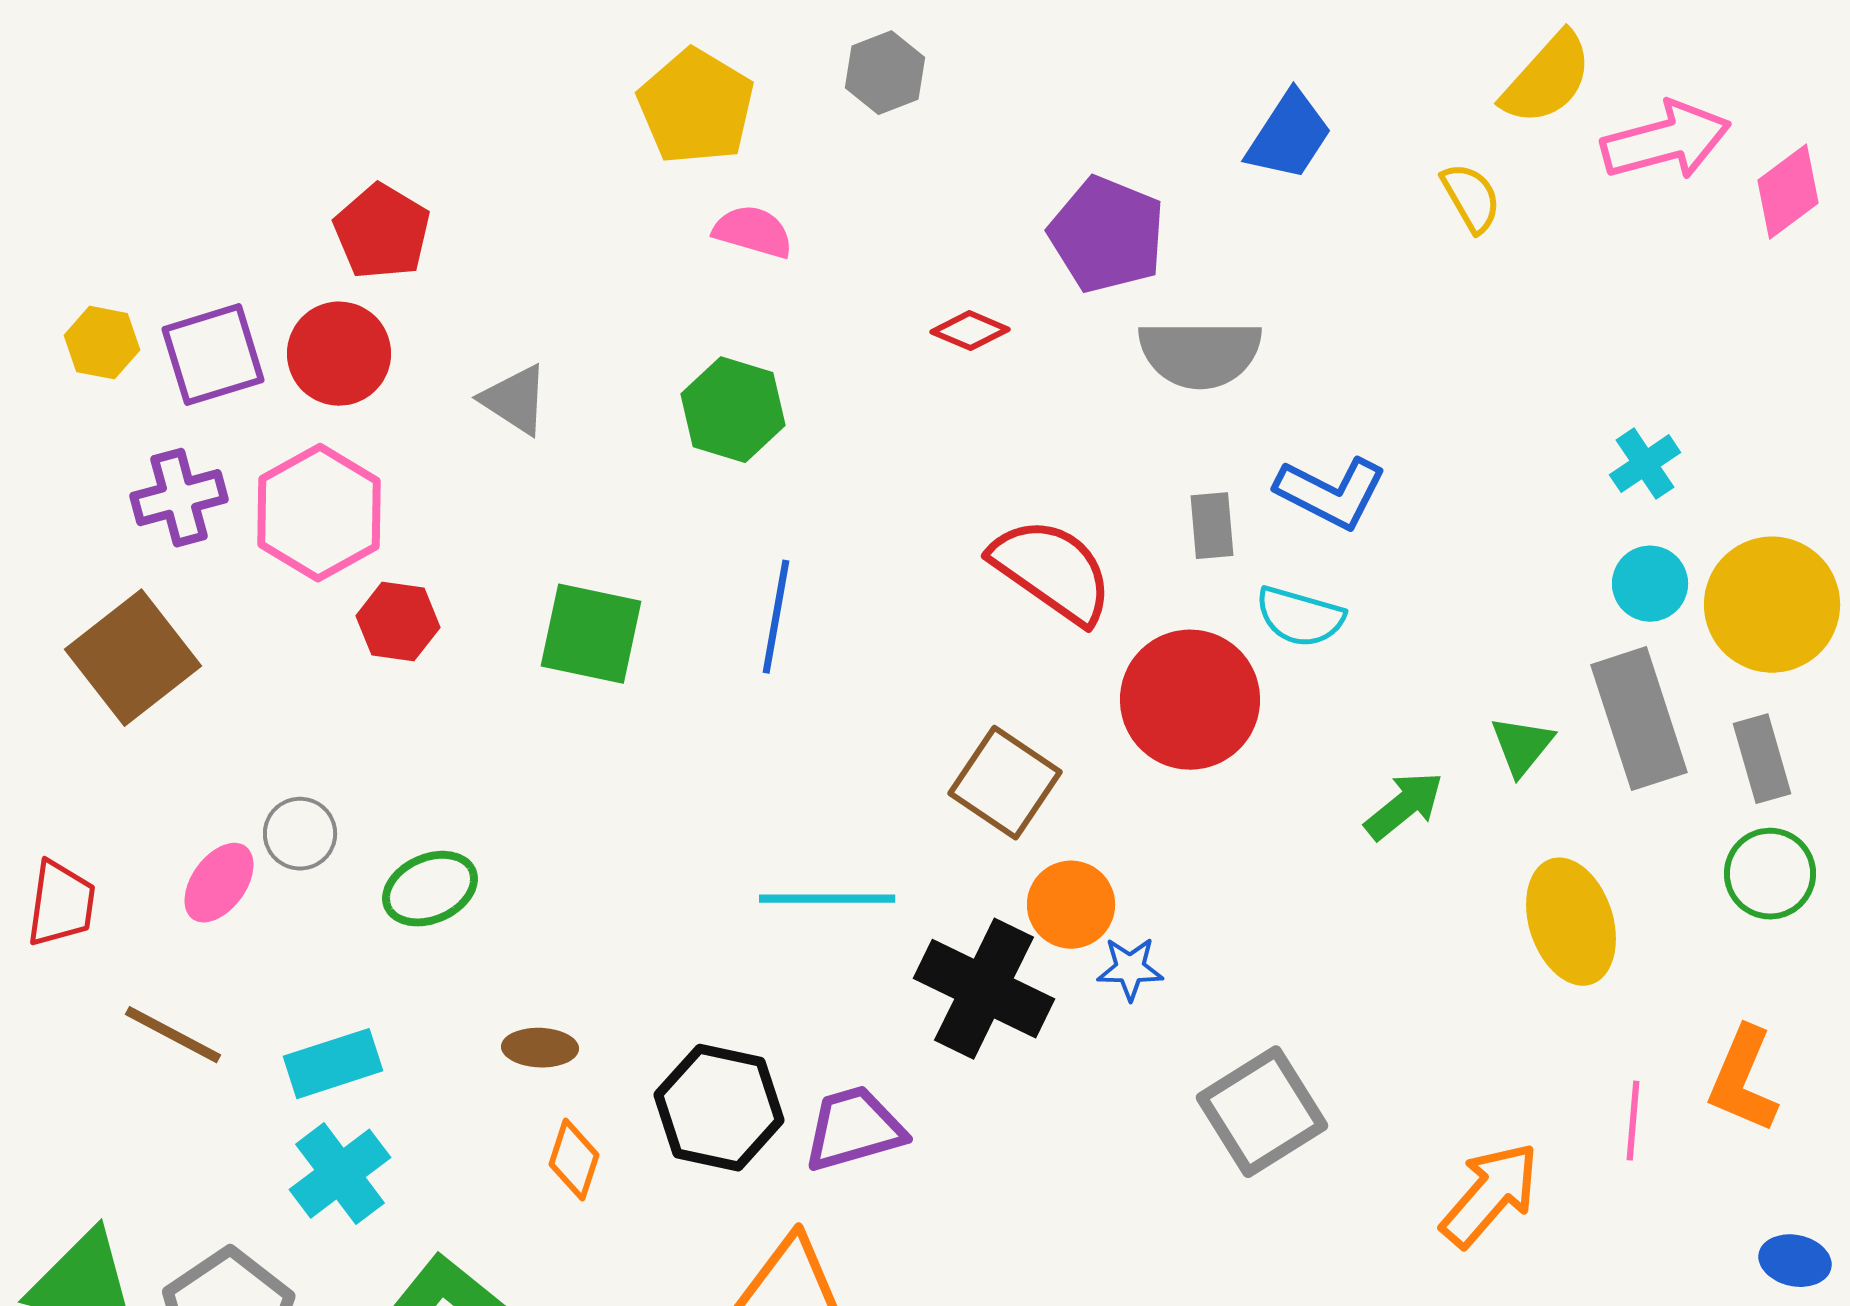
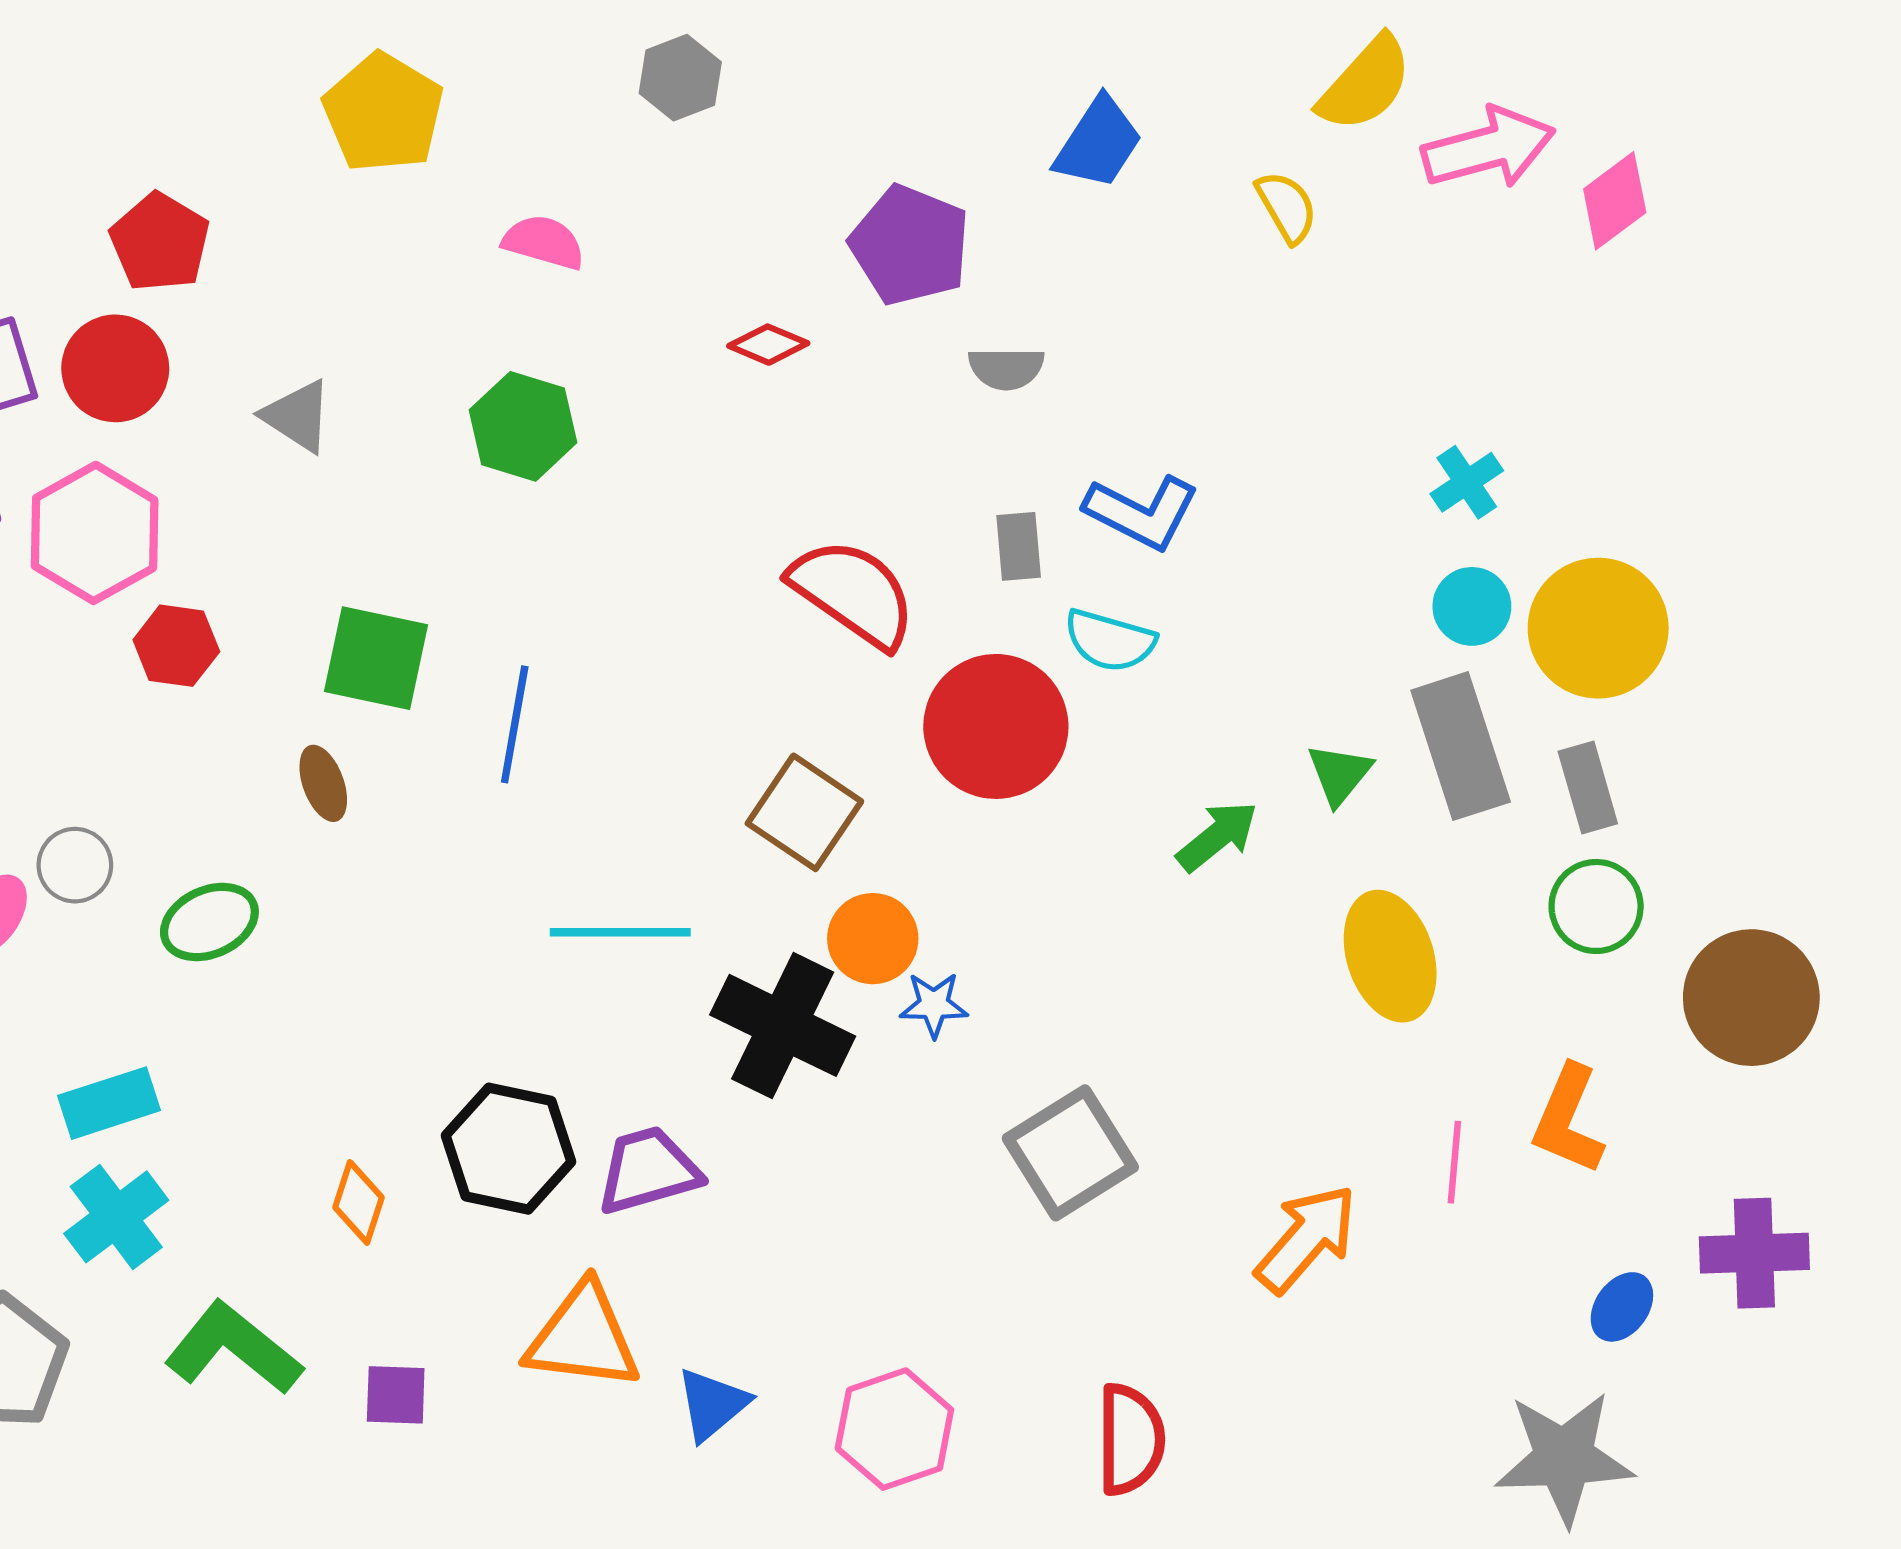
yellow pentagon: (696, 107) -> (383, 113), moved
gray semicircle: (1200, 354) -> (1006, 368), size x0.6
blue line: (776, 617) -> (515, 724), moved
brown ellipse: (540, 1048) -> (323, 783), moved, turned 68
blue ellipse: (1795, 1261) -> (1622, 1307), turned -66

